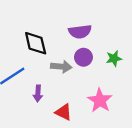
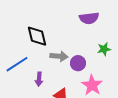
purple semicircle: (80, 32) -> (89, 18), moved
purple circle: (83, 57) -> (78, 63), moved

